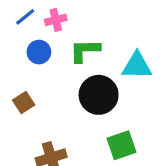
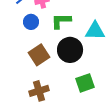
brown square: (24, 103) -> (39, 55), moved, size x1.5

